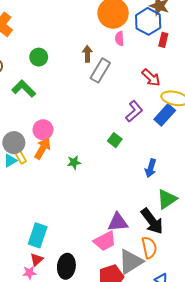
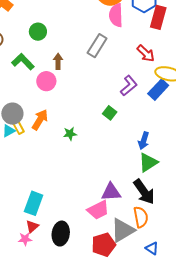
pink semicircle: (119, 39) -> (116, 15), size x1.6
red rectangle: (163, 40) -> (158, 17), size x1.6
brown arrow: (87, 54) -> (58, 61), moved
pink circle: (43, 130) -> (46, 81), moved
green triangle: (167, 199) -> (148, 162), moved

